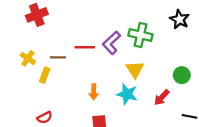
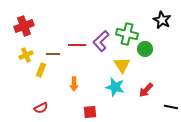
red cross: (37, 15) -> (24, 26), moved
yellow cross: (28, 58) -> (26, 55), turned 32
green circle: (182, 75) -> (145, 49), moved
orange arrow: (94, 92) -> (74, 84), moved

